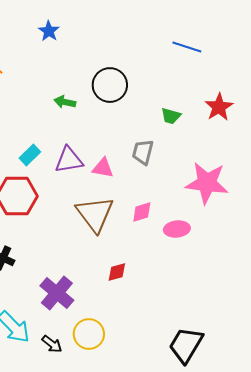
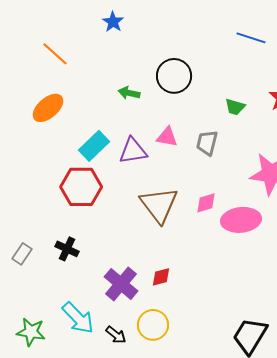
cyan rectangle: (30, 155) -> (94, 146), size x1.4
pink triangle: (103, 168) -> (167, 137), moved
pink ellipse: (177, 229) -> (241, 220), size x1.5
red diamond: (117, 272) -> (161, 277), moved

